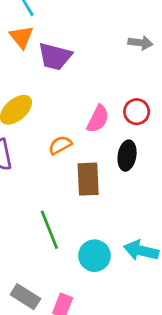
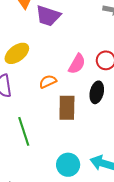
green line: (49, 230) -> (24, 131), moved

